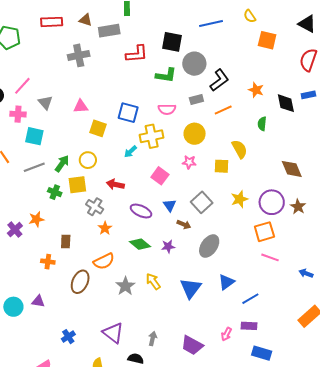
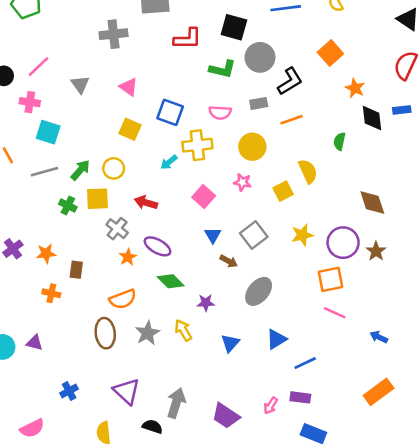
orange square: (267, 40) -> (330, 53), moved, turned 30
orange star: (256, 90) -> (355, 88), moved
gray triangle: (45, 102) -> (80, 84), moved
pink triangle: (81, 106) -> (129, 87), moved, turned 35
yellow square: (221, 166) -> (283, 191), turned -35
purple ellipse: (141, 211) -> (157, 246), moved
orange star: (36, 219) -> (46, 253), moved
purple star: (168, 246) -> (206, 303), moved
brown ellipse: (80, 282) -> (105, 333), moved, turned -35
blue triangle: (191, 288) -> (230, 343), size x0.7
gray arrow: (153, 339) -> (176, 403), size x1.6

